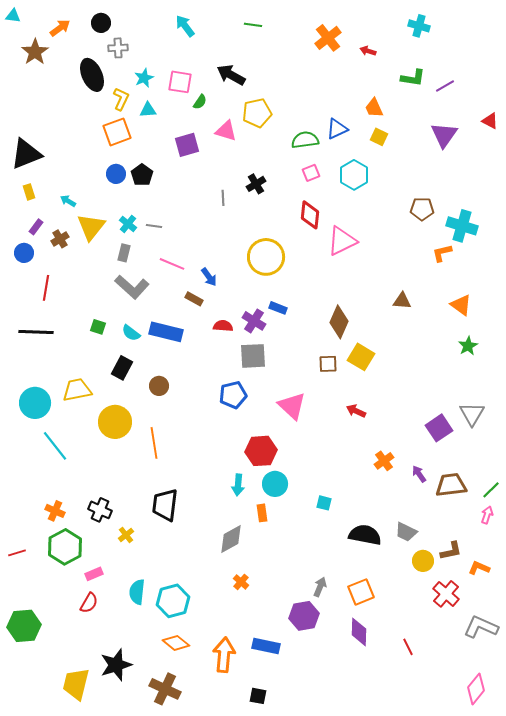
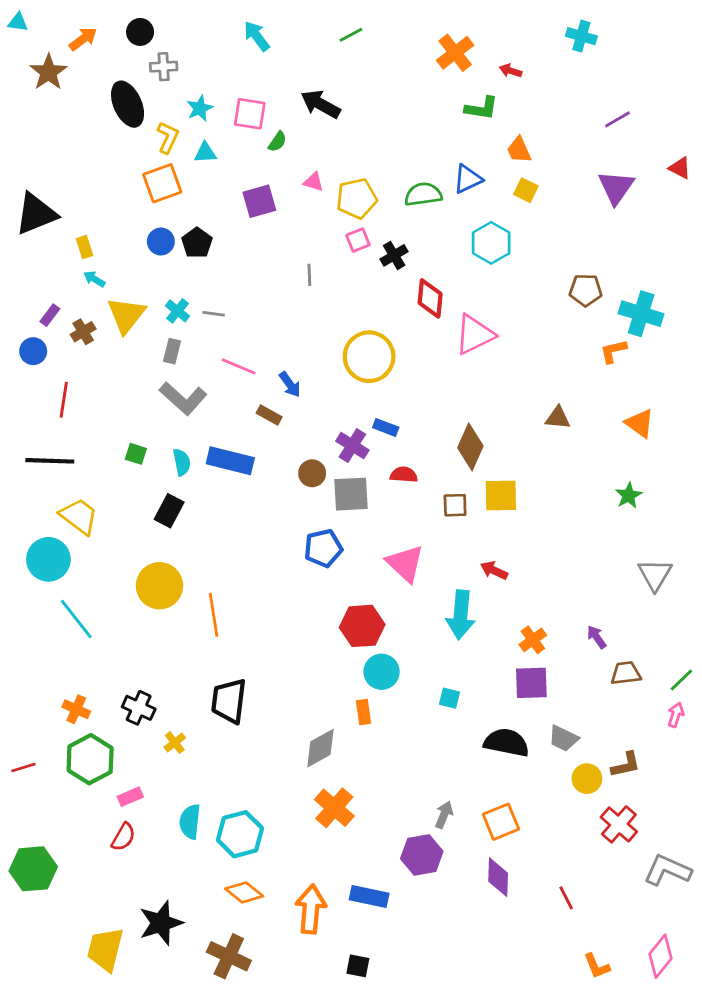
green line: (253, 25) -> (351, 35), turned -36
green L-shape: (413, 78) -> (481, 108), moved
yellow pentagon: (257, 113) -> (357, 198), moved
pink triangle: (226, 131) -> (314, 182), size x0.7
pink square: (311, 173) -> (358, 240), moved
black cross: (256, 184) -> (394, 255), moved
yellow rectangle: (29, 192) -> (85, 247), moved
red semicircle: (223, 326) -> (404, 475), moved
cyan semicircle: (131, 333) -> (182, 462), turned -138
green star: (468, 346) -> (629, 495), moved
yellow square: (361, 357) -> (501, 495), turned -32
brown circle: (159, 386) -> (312, 473), moved
yellow trapezoid: (77, 390) -> (79, 516), moved, turned 48
purple square: (439, 428) -> (531, 683), moved, turned 32
purple arrow: (419, 474) -> (597, 637), moved
cyan arrow: (238, 485) -> (461, 615), moved, size x1.6
brown trapezoid: (451, 485) -> (626, 673), size x0.7
orange L-shape: (479, 568) -> (597, 966), moved, turned -135
orange cross: (241, 582) -> (334, 808), size x1.8

